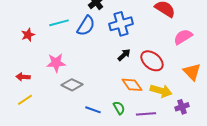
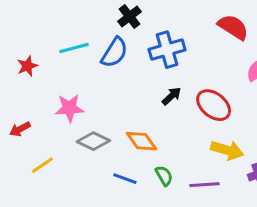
red arrow: (23, 77) -> (20, 129), turned -32
orange diamond: (132, 85) -> (141, 141), moved
yellow line: (25, 100) -> (42, 165), moved

